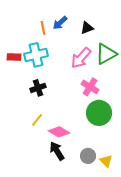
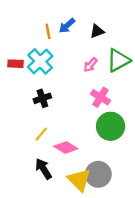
cyan cross: (36, 55) -> (40, 61), turned -30
pink arrow: (81, 58) -> (90, 65), size x0.6
black arrow: (57, 151) -> (43, 169), moved
gray circle: (88, 156) -> (98, 174), size x1.5
yellow triangle: (106, 161) -> (79, 180), moved, size x1.6

